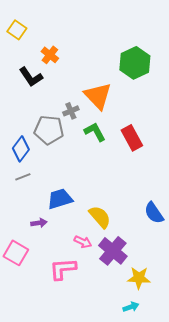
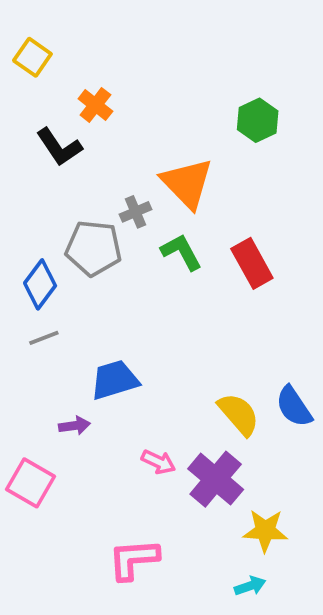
green hexagon: (135, 63) -> (258, 120), size x0.7
yellow semicircle: (100, 217) -> (239, 414), moved
pink L-shape: (63, 269) -> (134, 559), moved

